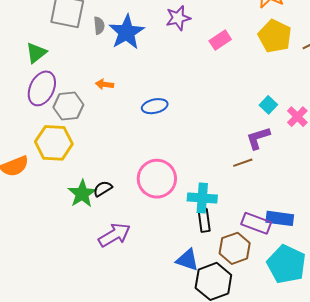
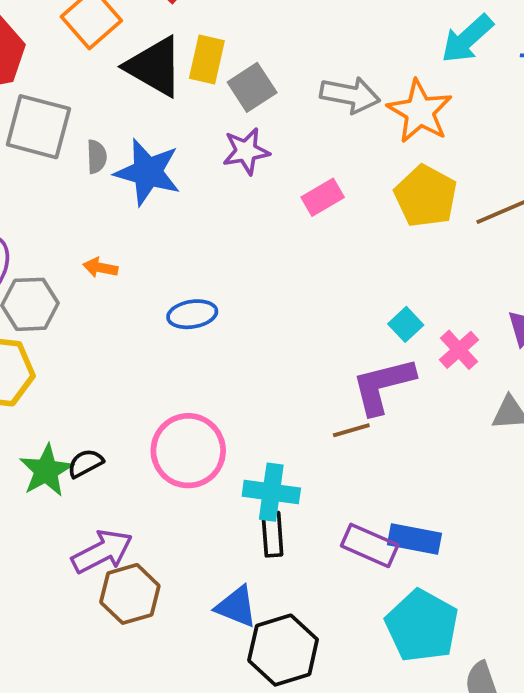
blue star: (127, 32) -> (148, 172), turned -30
purple L-shape: (258, 138) -> (383, 386), size x1.4
brown hexagon: (235, 248) -> (130, 594), moved

